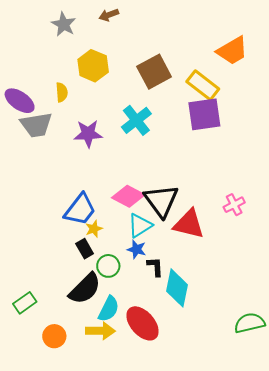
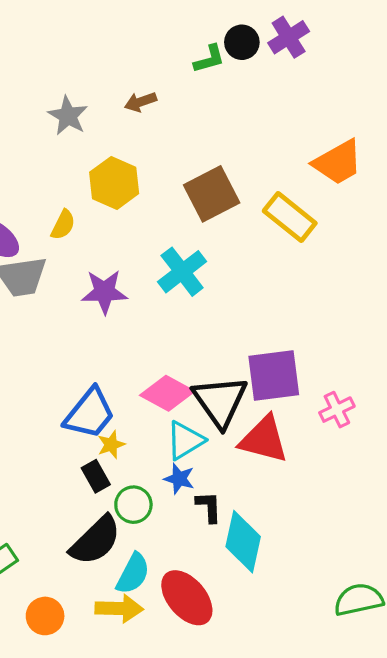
yellow semicircle: (62, 92) -> (63, 225), turned 30
purple square: (204, 114) -> (274, 376), moved

